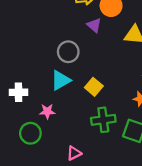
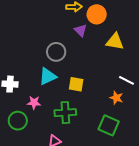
yellow square: (94, 87) -> (76, 84), turned -35
green cross: (103, 120) -> (65, 113), moved

